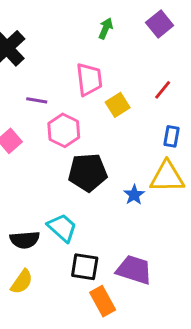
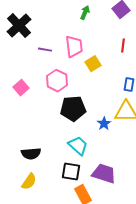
red line: (163, 90) -> (123, 46), moved, turned -32
purple line: (37, 100) -> (45, 50), moved
cyan trapezoid: (62, 228) -> (78, 146), moved

